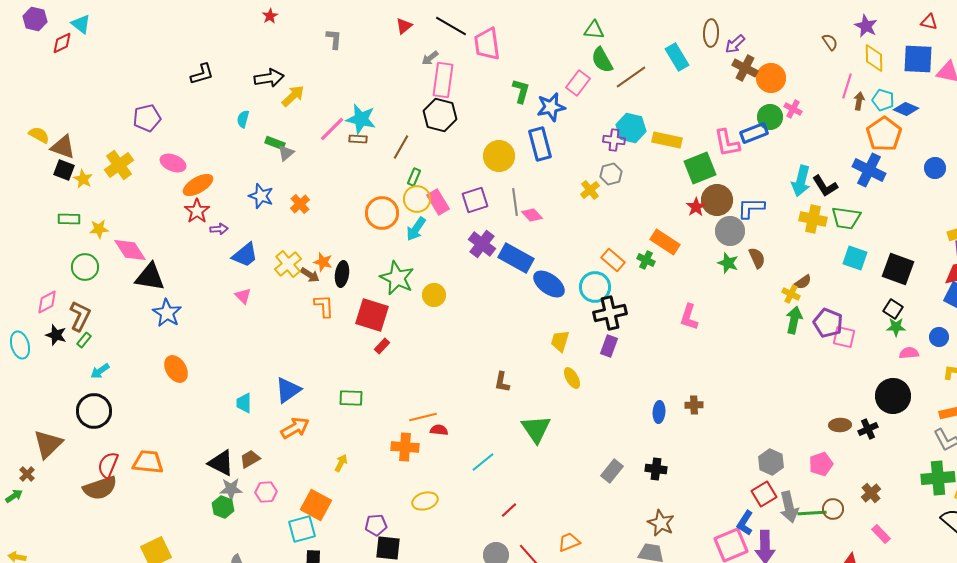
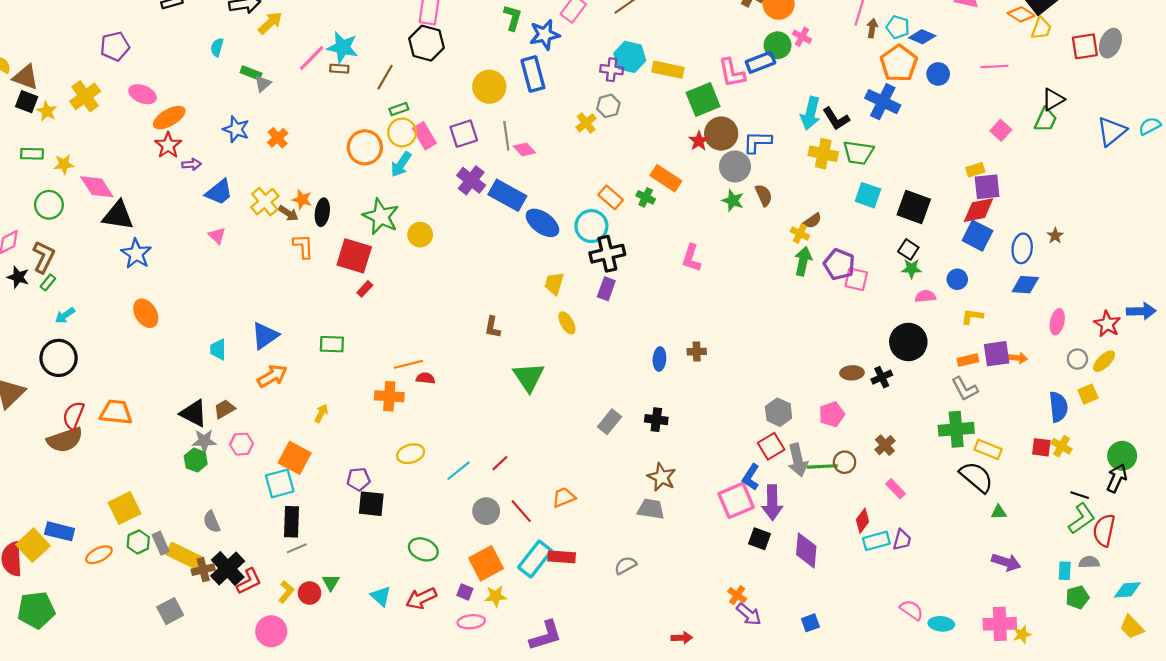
blue circle: (935, 168) -> (938, 74), moved
green rectangle: (414, 177) -> (399, 109), turned 48
cyan line: (483, 462) -> (458, 471), moved

